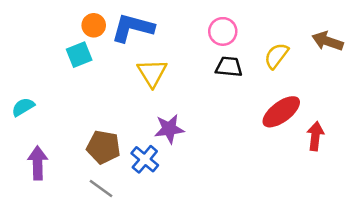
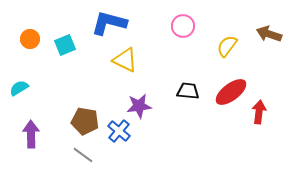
orange circle: (94, 25) -> (30, 39), moved
black trapezoid: (229, 67) -> (188, 91), moved
yellow triangle: (152, 73) -> (125, 60), turned -32

